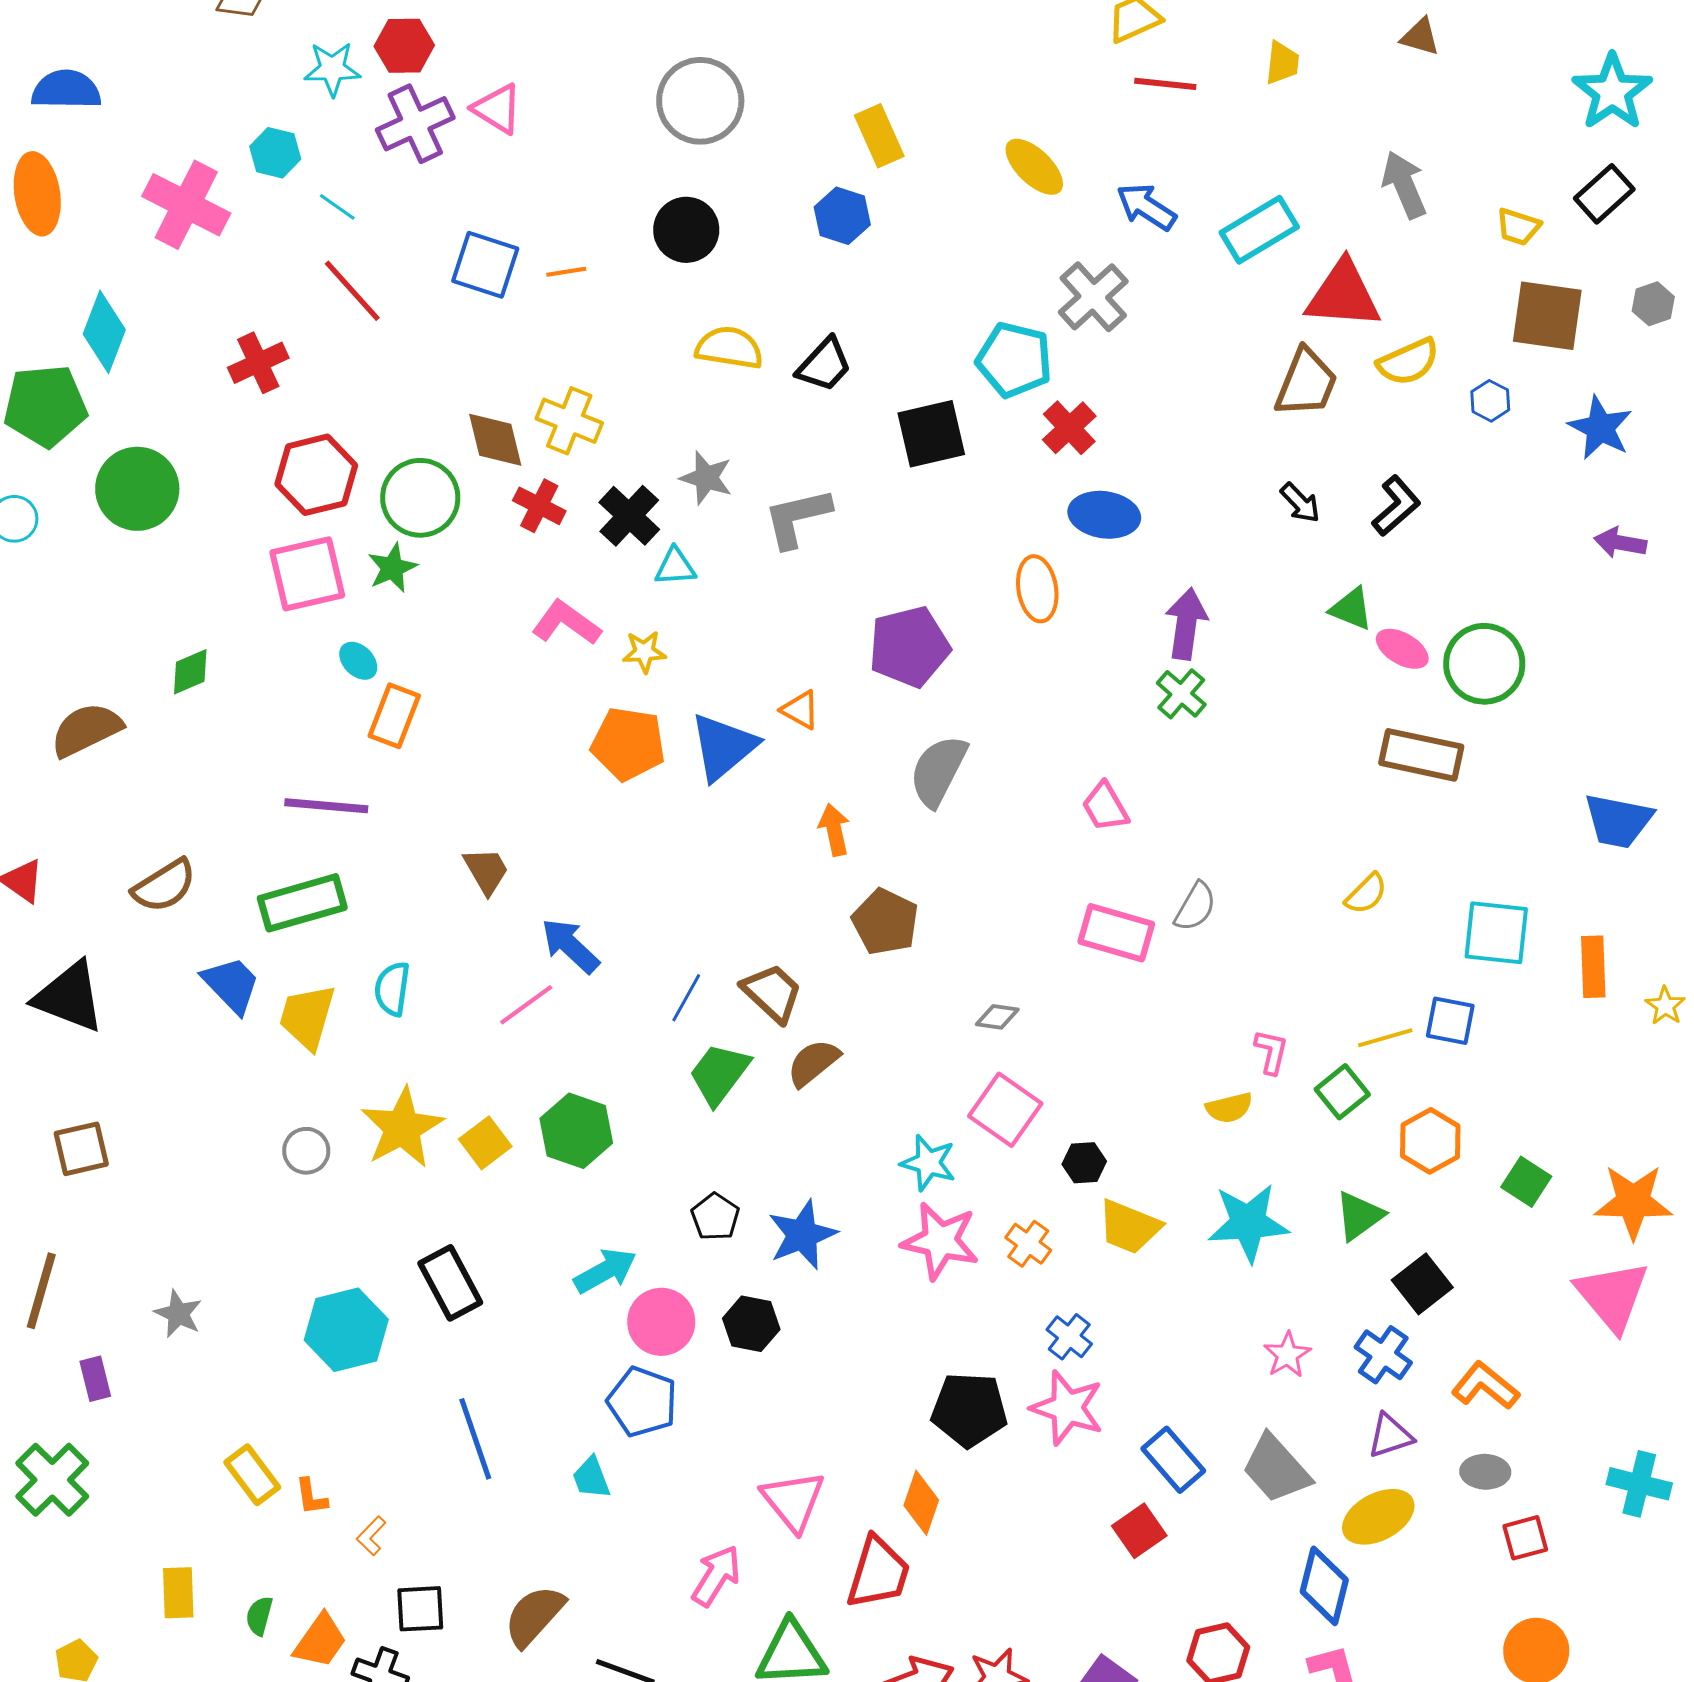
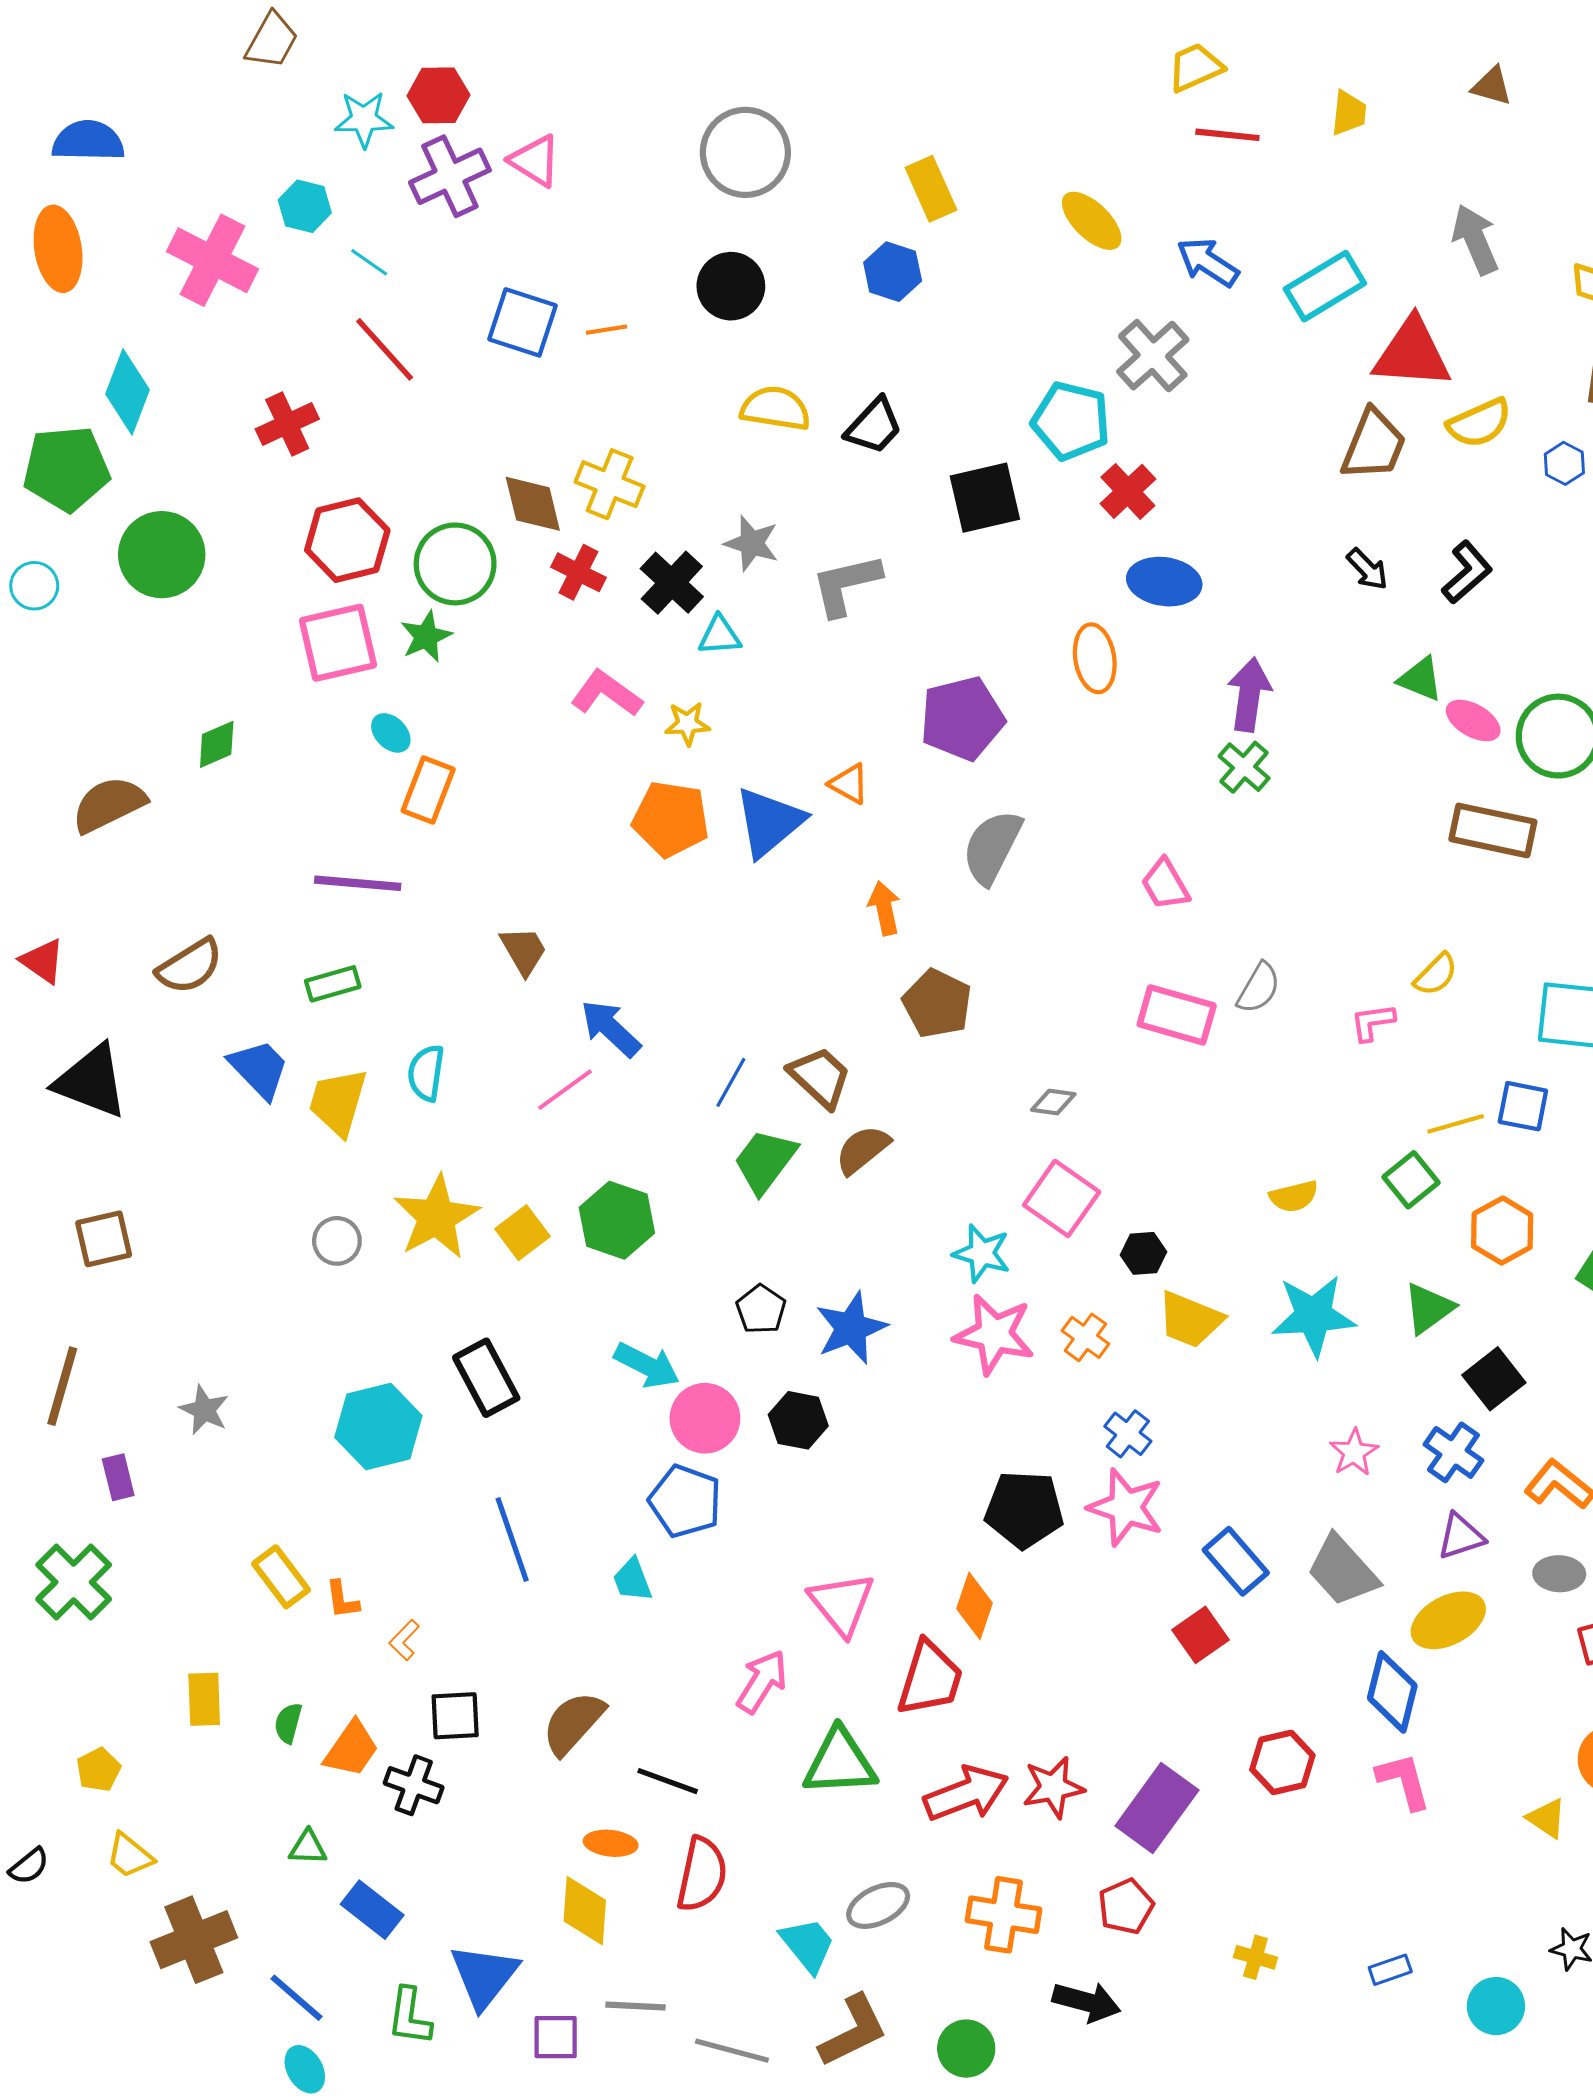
green rectangle: (302, 903) -> (333, 984), size x0.6
pink L-shape: (1271, 1052) -> (1373, 1022), moved, turned -111
cyan arrow: (605, 1271) -> (647, 1365), turned 56

